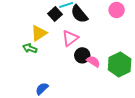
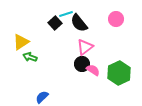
yellow triangle: (39, 33) -> (21, 42), moved
pink triangle: (70, 38) -> (85, 47), moved

